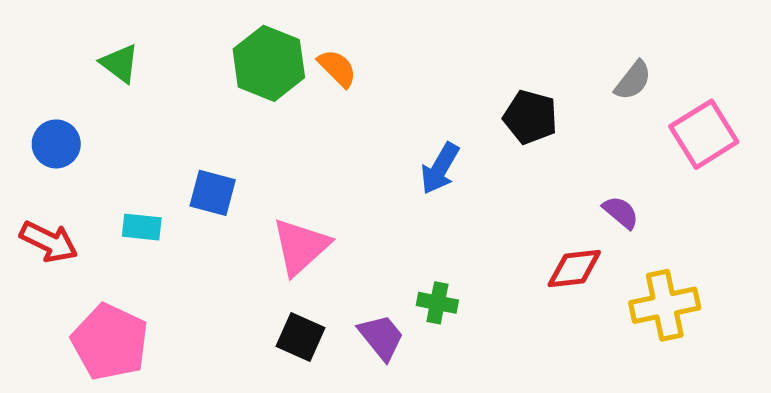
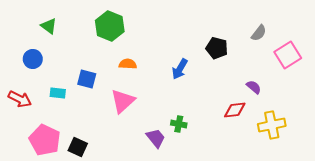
orange semicircle: (337, 68) -> (128, 64), moved, turned -42
blue circle: (56, 144) -> (33, 59), moved
black square: (301, 337) -> (78, 147), moved

